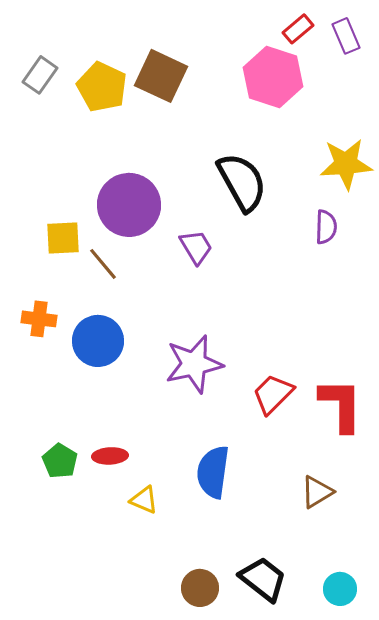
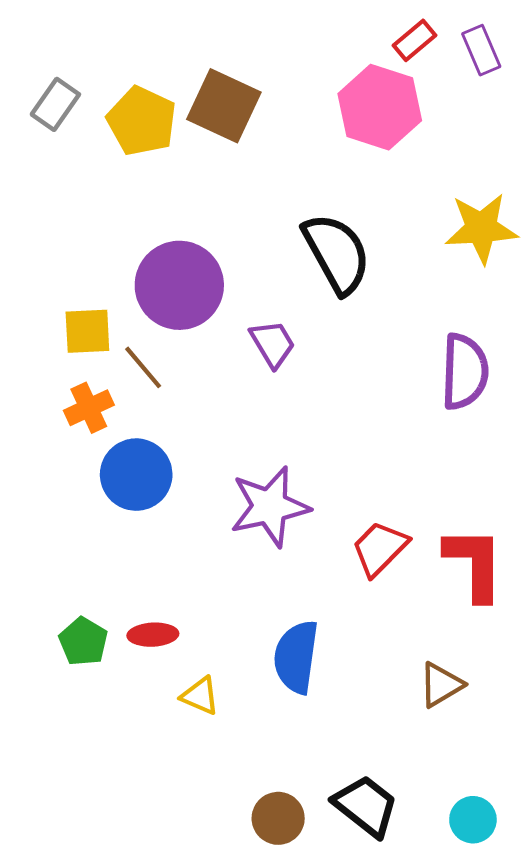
purple semicircle: (326, 227) -> (465, 372), moved, size x1.6
orange cross: (39, 319) -> (89, 408), moved, turned -32

